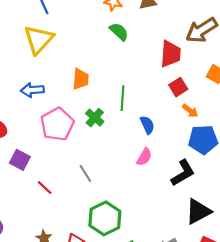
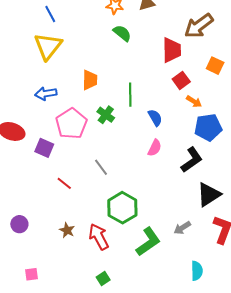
purple square: (20, 160) -> (44, 148), moved

